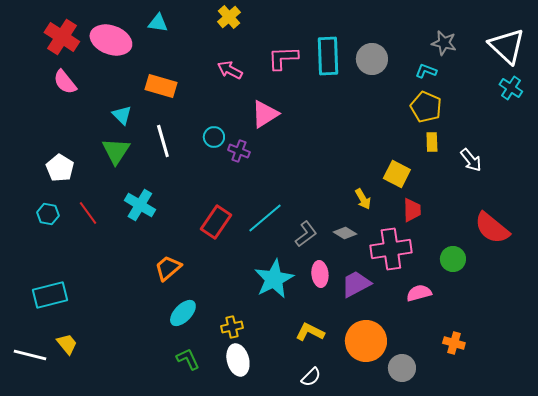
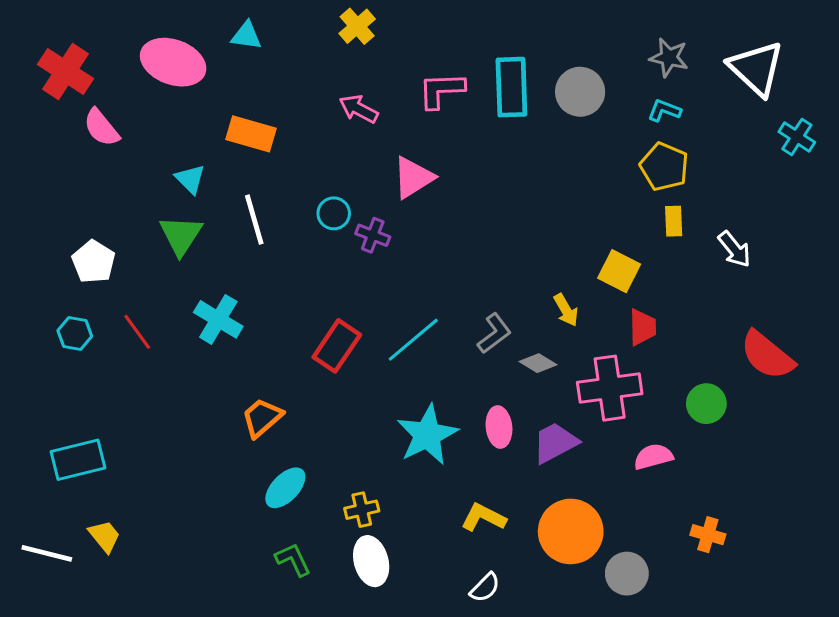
red cross: (62, 37) -> (65, 71), moved
gray star: (444, 43) -> (669, 57), moved
white triangle: (507, 46) -> (756, 68), moved
gray L-shape: (306, 234) -> (494, 333), moved

